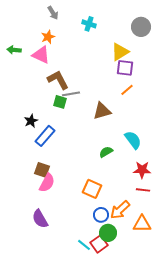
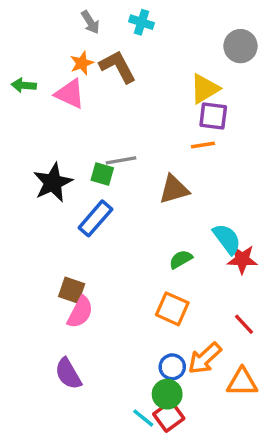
cyan cross: (89, 24) -> (142, 22), moved
brown L-shape: (58, 80) -> (118, 67), moved
orange line: (127, 90) -> (203, 145), moved, turned 32
black star: (31, 121) -> (53, 183), moved, size x1.6
blue rectangle: (45, 136) -> (95, 218), moved
red star: (142, 170) -> (242, 259), moved
orange square: (92, 189) -> (172, 309), moved
red line: (143, 190) -> (244, 324), turned 40
green circle: (108, 233) -> (167, 394), moved

